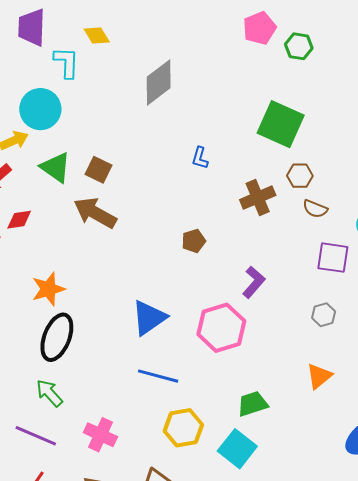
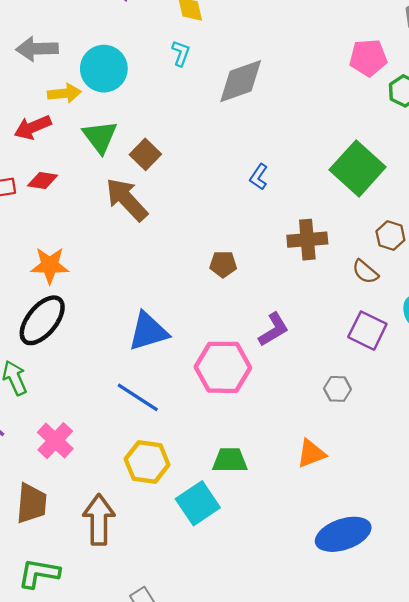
cyan L-shape: (66, 62) -> (181, 53), moved, size x0.7
brown hexagon: (300, 176) -> (390, 236), moved

